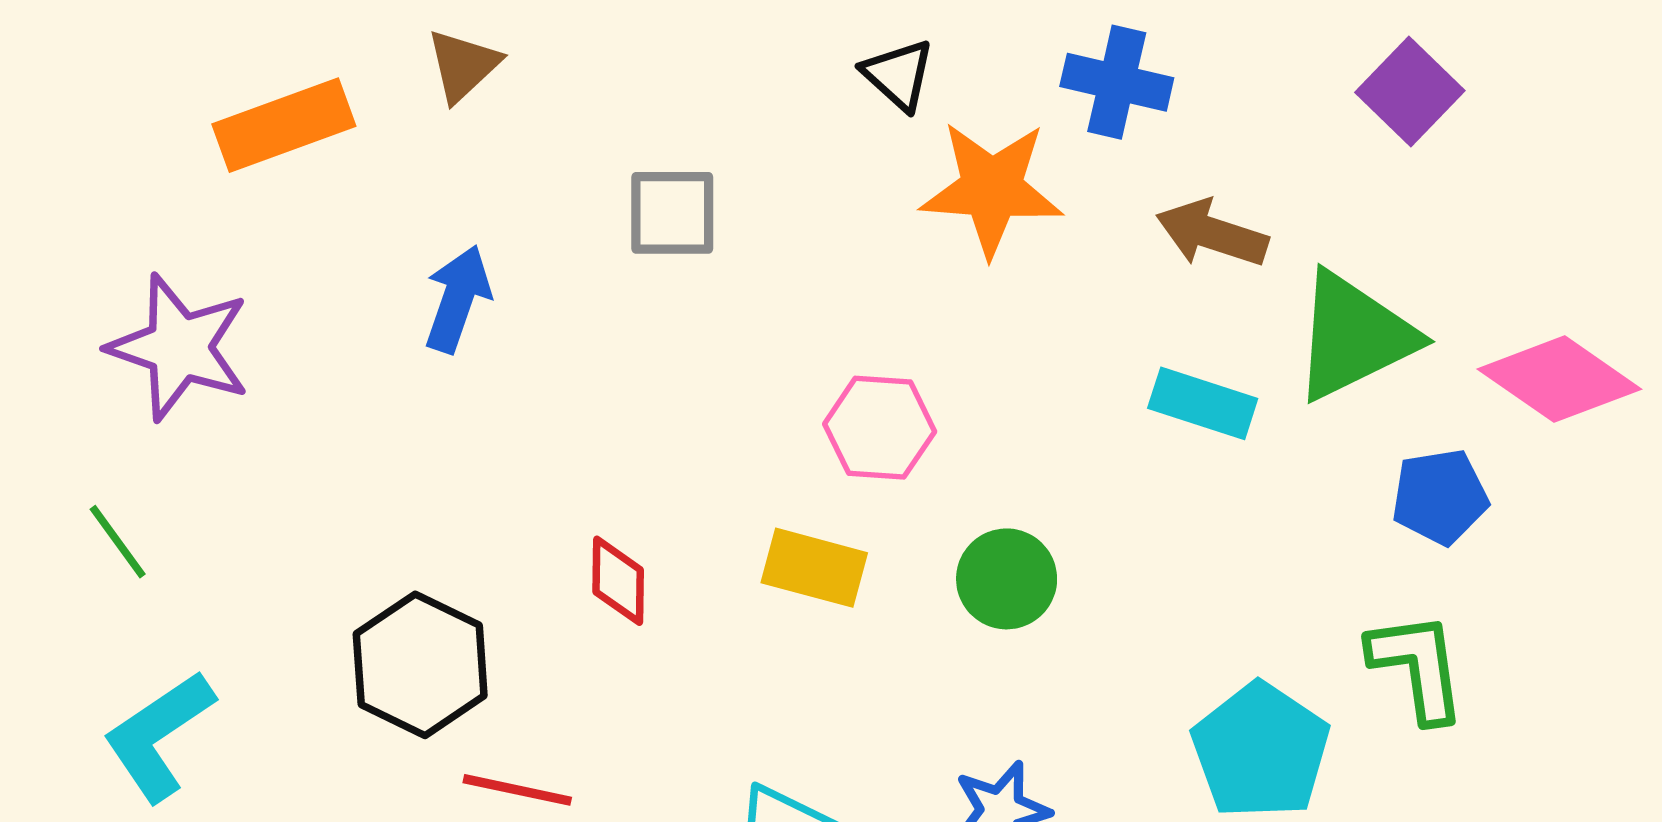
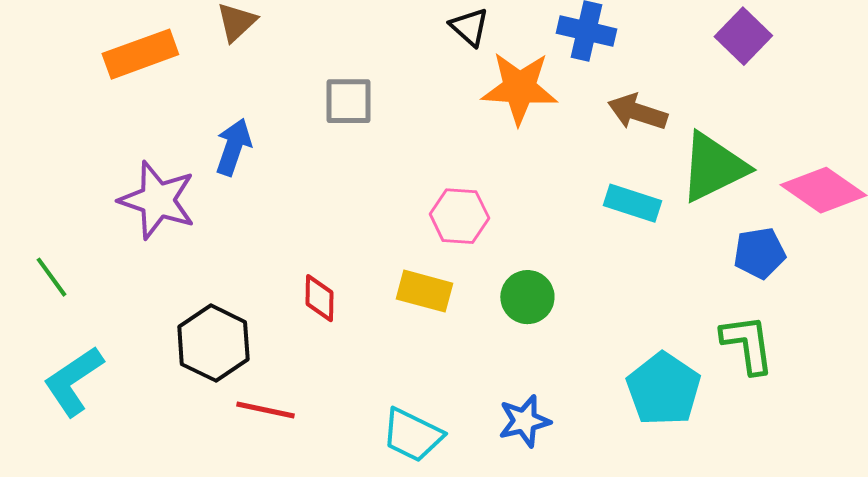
purple star: (179, 347) -> (157, 200), moved

